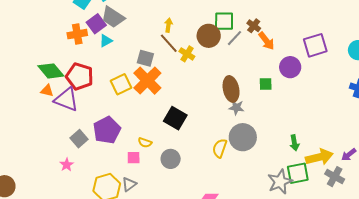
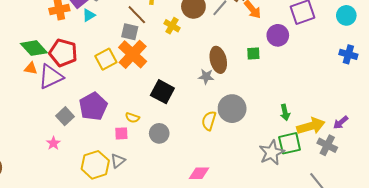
brown line: (169, 43) -> (137, 15), moved
purple triangle: (66, 99) -> (51, 77), turned -44
gray star: (236, 108) -> (206, 77), moved

